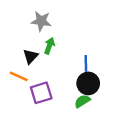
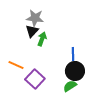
black triangle: (31, 56) -> (32, 31), moved
purple square: (41, 93) -> (35, 79), turned -30

